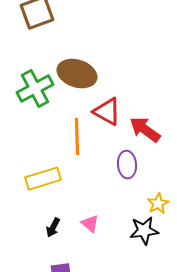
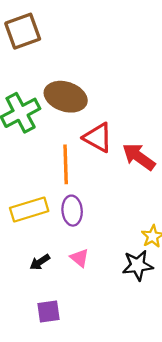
purple ellipse: (127, 165) -> (72, 211), moved
black arrow: (53, 228) -> (40, 262), turned 30

